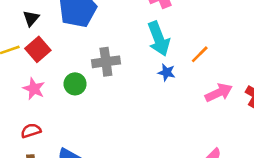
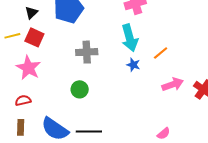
red square: (38, 49) -> (34, 37), turned -30
green circle: (75, 84) -> (80, 89), moved
pink star: (34, 89) -> (28, 68), size x1.4

